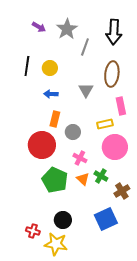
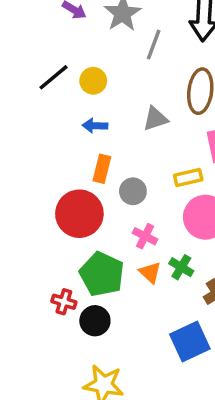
black line: (27, 66) -> (54, 77), turned 42
gray triangle: (86, 90) -> (155, 119), turned 42
black circle: (63, 220) -> (95, 321), moved
red cross: (33, 231) -> (64, 302), moved

